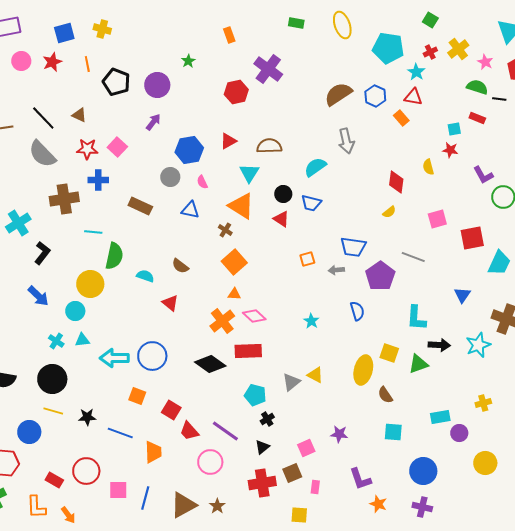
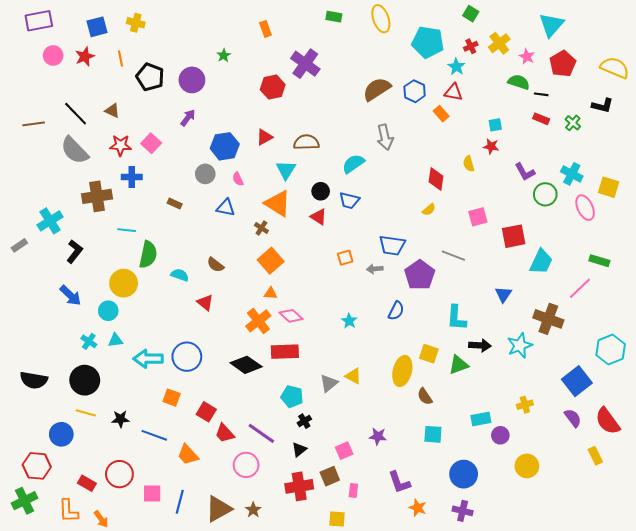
red rectangle: (477, 118) -> (541, 119), moved
brown rectangle: (140, 206) -> (175, 204), size x0.6
blue semicircle: (357, 311) -> (396, 311), turned 42
orange trapezoid: (153, 452) -> (188, 455), turned 140

